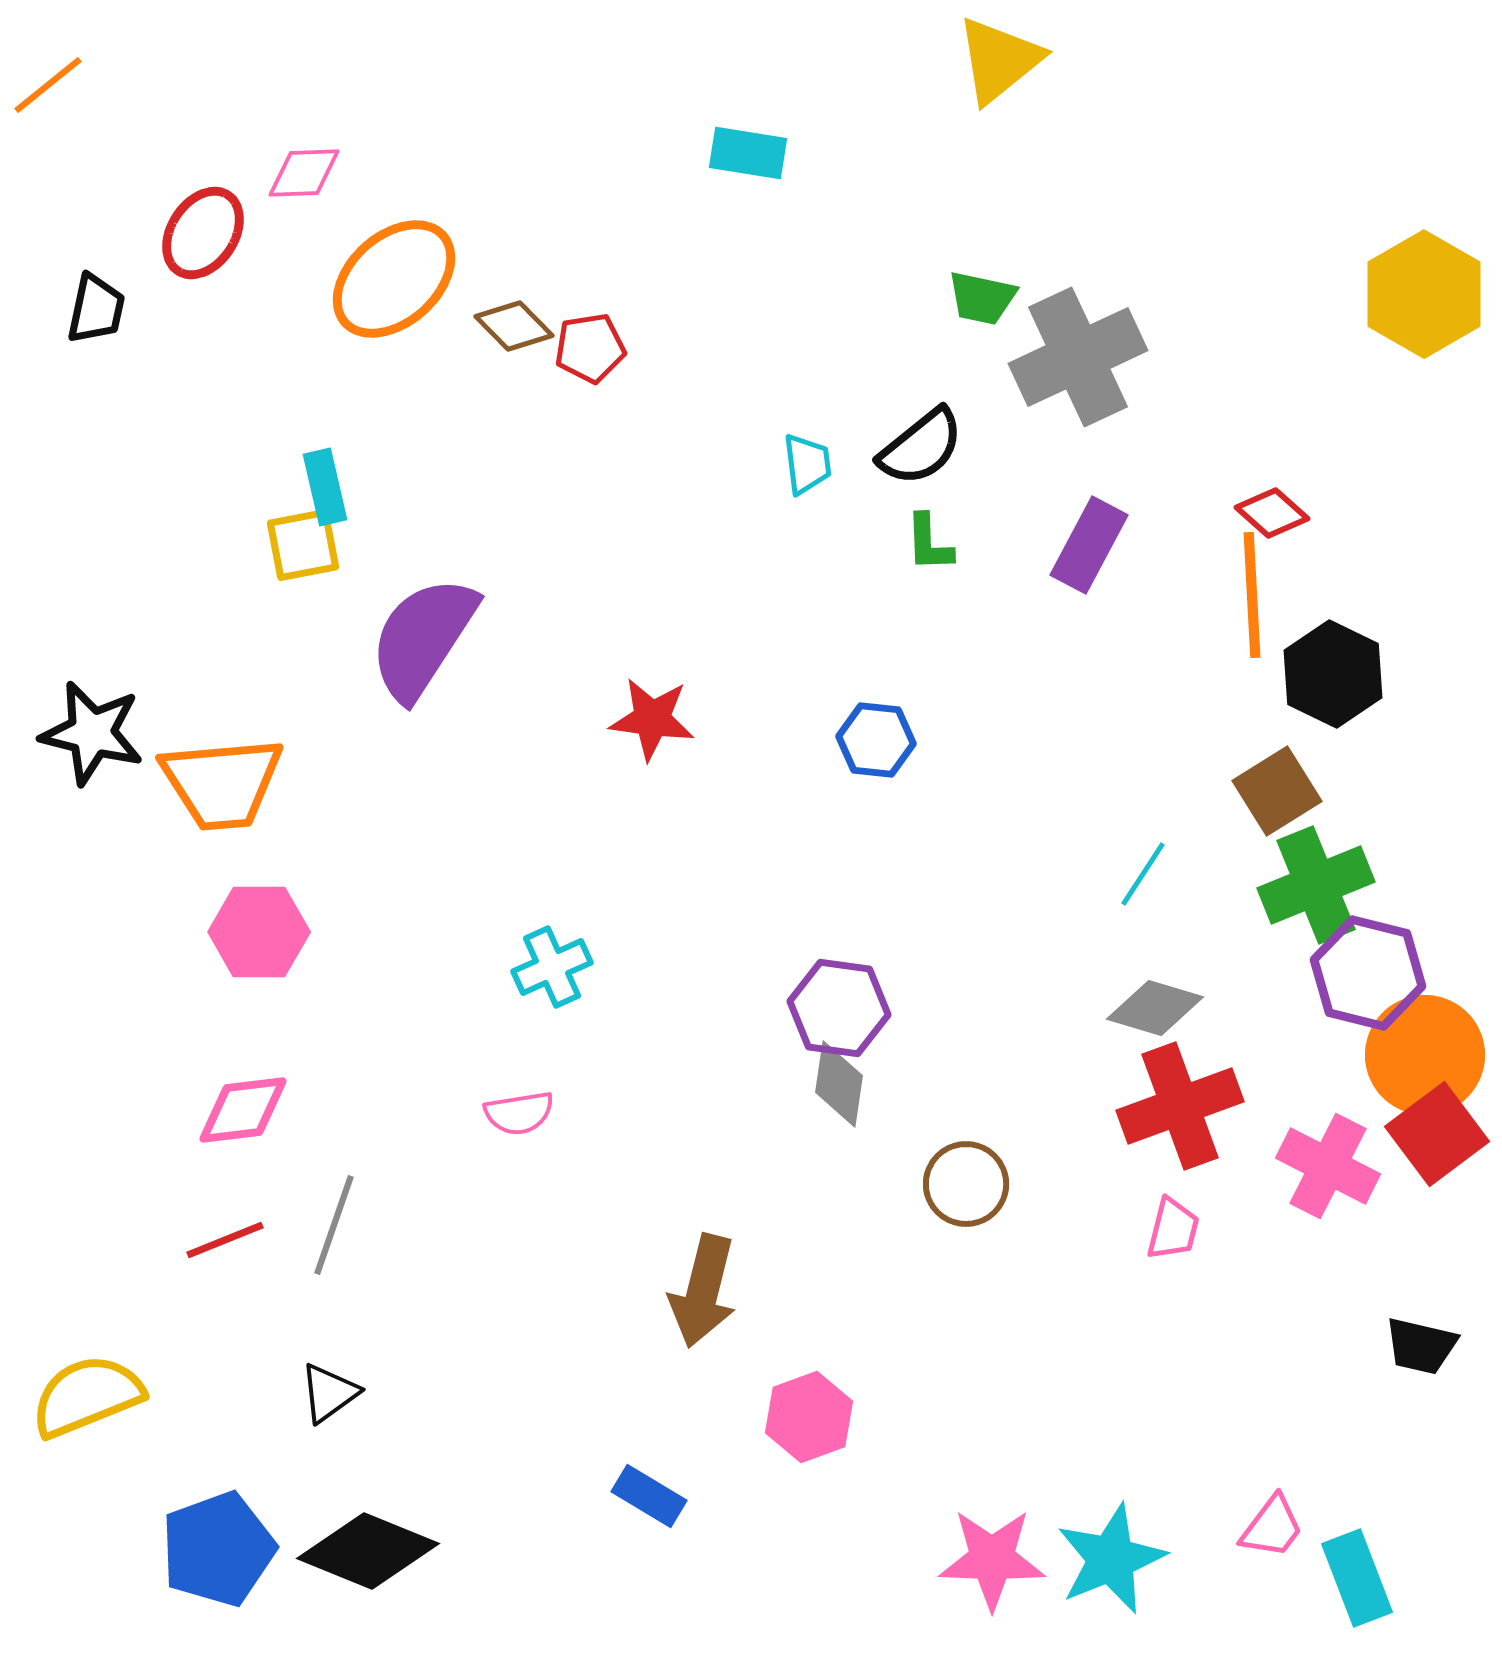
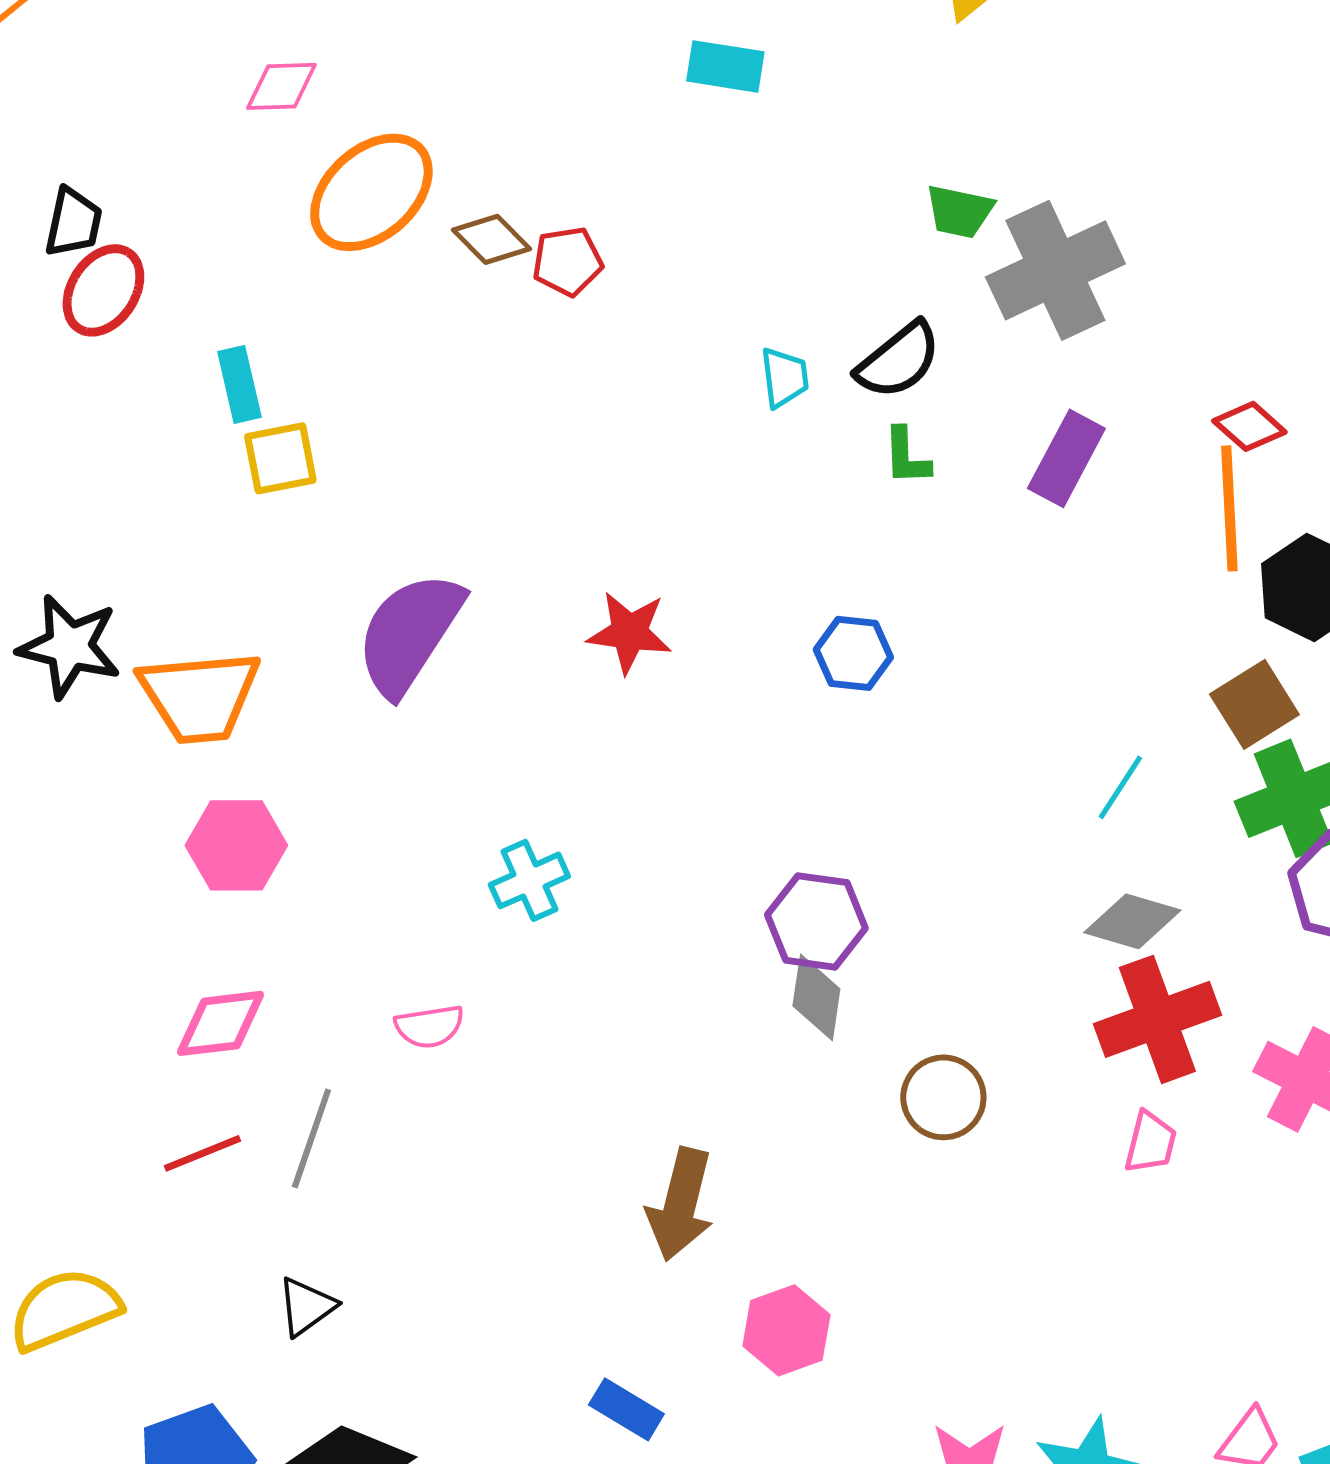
red ellipse: (203, 233) -> (103, 290), moved
cyan rectangle: (325, 487) -> (239, 384), moved
purple semicircle: (423, 638) -> (409, 633), moved
pink semicircle: (519, 1113) -> (429, 1026), moved

